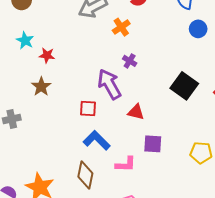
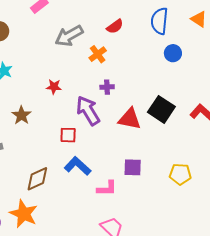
red star: (47, 55) -> (54, 87), moved
purple cross: (130, 61) -> (107, 87), turned -32
red triangle: (136, 112) -> (130, 119), moved, size x1.4
brown diamond: (85, 175) -> (37, 179), moved, turned 56

